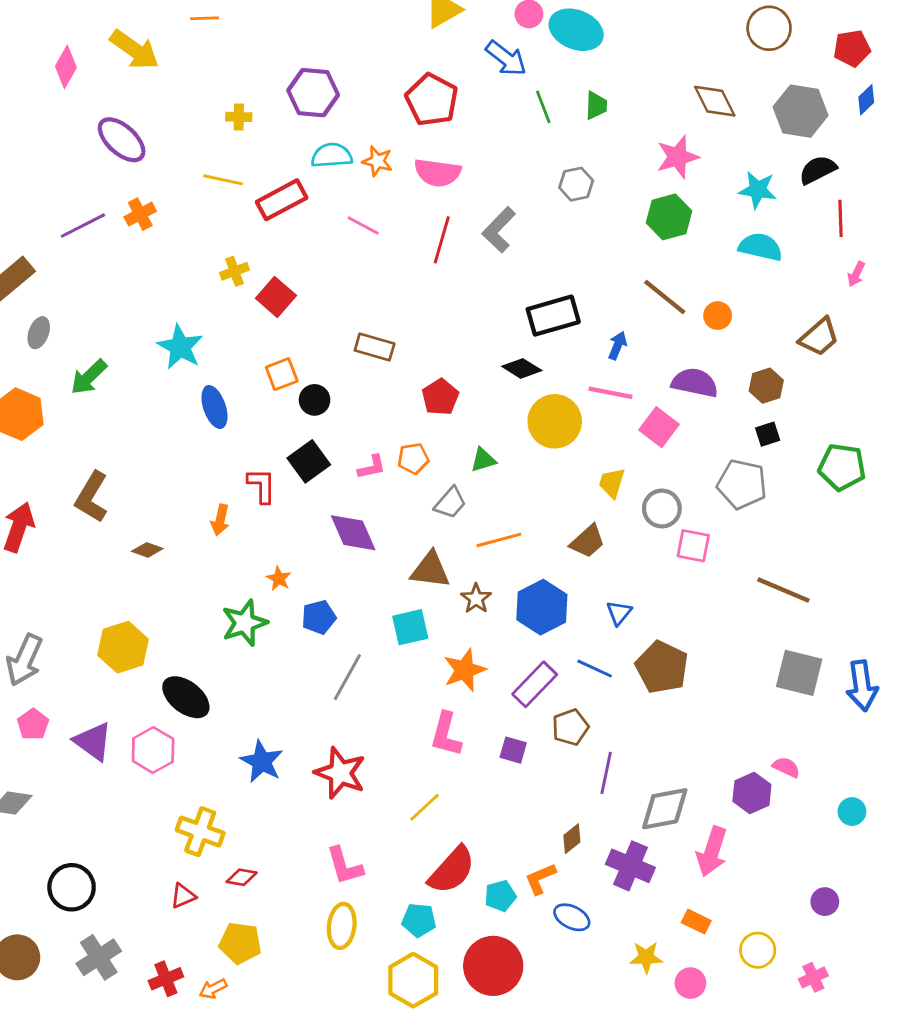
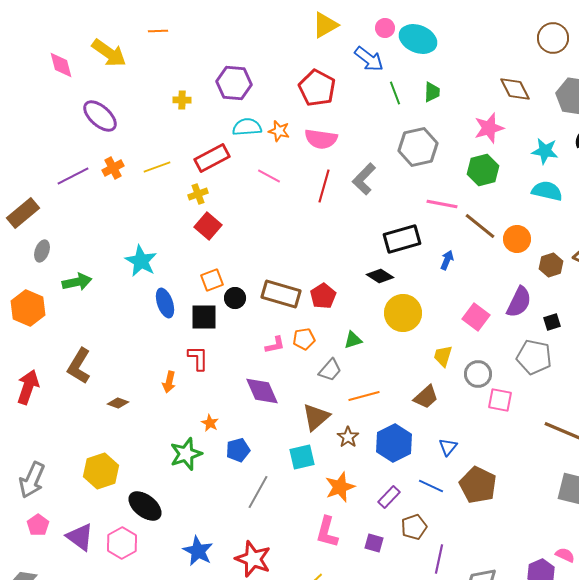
pink diamond: (66, 67) -> (61, 65), turned -44
yellow line: (223, 180) -> (157, 167), moved, turned -32
gray hexagon: (576, 184) -> (418, 147), size x1.6
yellow cross: (235, 271) -> (198, 194), moved
orange circle: (718, 316) -> (517, 239), size x1.4
brown rectangle: (375, 347) -> (281, 294), moved, size x1.4
green arrow: (89, 377) -> (77, 282), turned -148
purple semicircle: (695, 383) -> (519, 302), moved, turned 104
brown hexagon: (766, 386) -> (551, 265), moved
pink line: (610, 393) -> (442, 204), moved
black square: (309, 461) -> (204, 317), moved, turned 36
brown triangle: (430, 570) -> (316, 417), turned -48
purple rectangle: (535, 684) -> (389, 497), size x0.7

